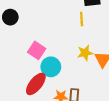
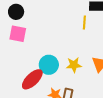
pink square: (37, 50) -> (18, 34), moved, turned -30
yellow star: (85, 53) -> (74, 65), moved

